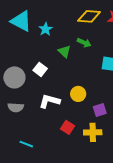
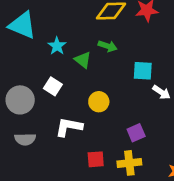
cyan star: (46, 29) -> (57, 46), moved
yellow circle: (78, 94) -> (99, 102), moved
red square: (68, 127) -> (96, 159), turned -32

